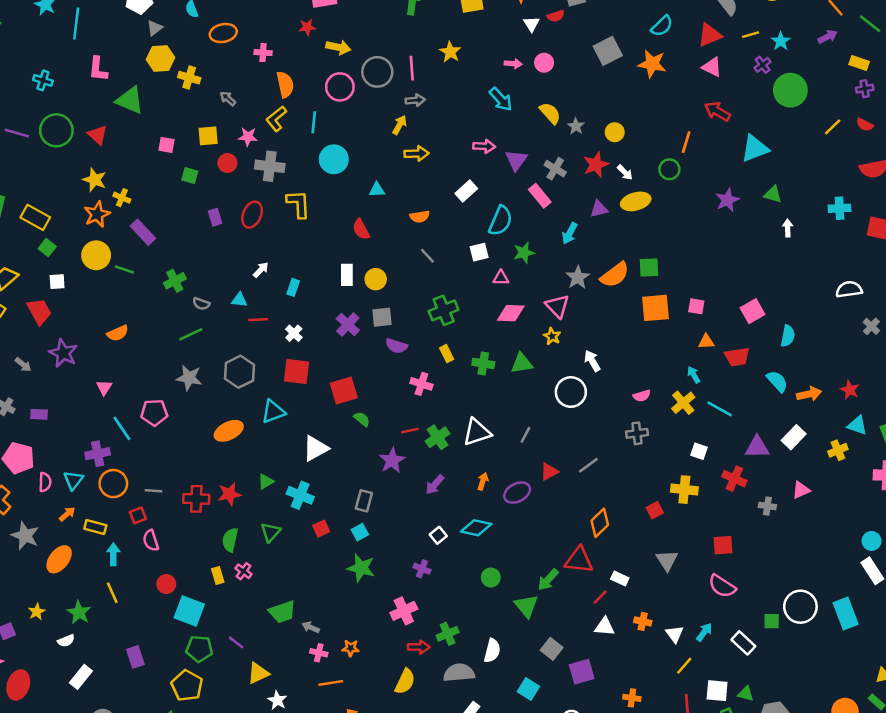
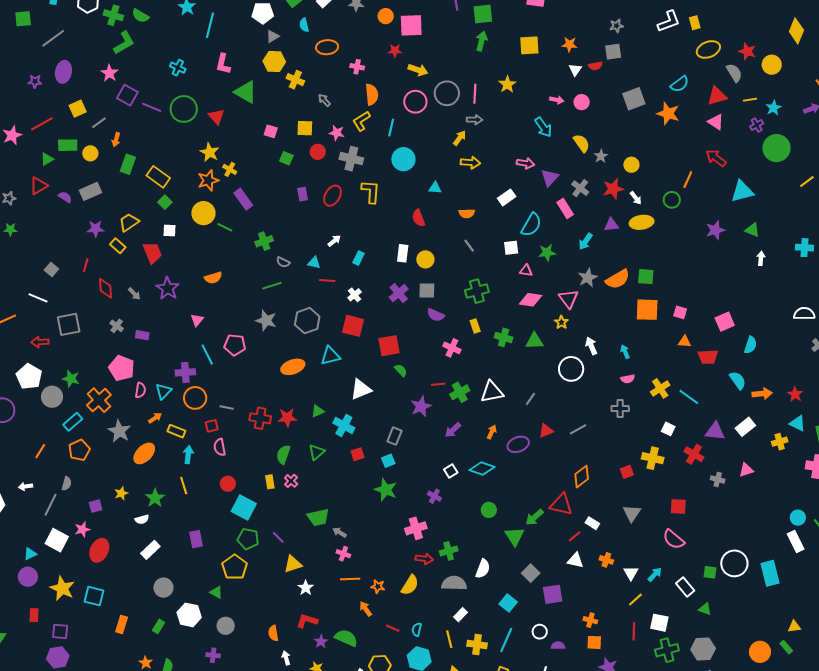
cyan arrow: (694, 375) -> (625, 352), moved
orange star: (351, 648) -> (378, 586), moved
green triangle: (746, 694) -> (705, 609), moved

